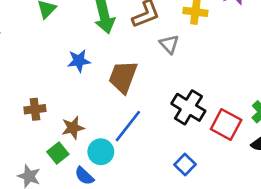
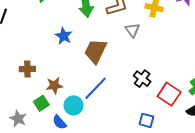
blue star: (79, 61) -> (64, 36), turned 30
black cross: (188, 107) -> (142, 79), size x0.7
blue square: (185, 164) -> (146, 120), moved, turned -35

